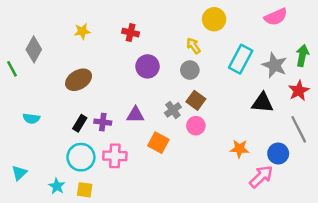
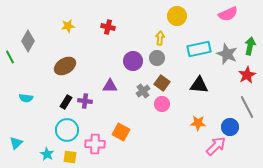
yellow arrow: (193, 46) -> (160, 38), turned 40
cyan rectangle: (241, 59) -> (199, 49), turned 50
purple circle: (148, 66) -> (133, 61), moved
black triangle: (262, 103) -> (199, 85), moved
purple triangle: (135, 115) -> (110, 86), moved
orange square: (158, 143) -> (121, 132), moved
pink cross: (115, 156) -> (95, 144), moved

